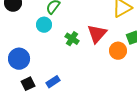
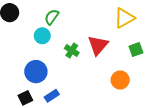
orange circle: (118, 51) -> (120, 80), moved
blue circle: (19, 59) -> (36, 72), moved

